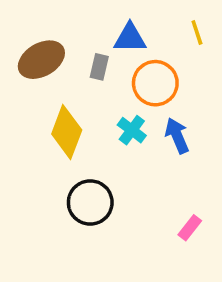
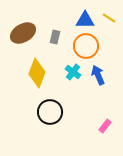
yellow line: (197, 33) -> (109, 18), turned -40
blue triangle: (130, 38) -> (85, 20), moved

